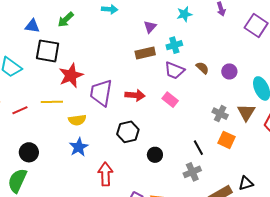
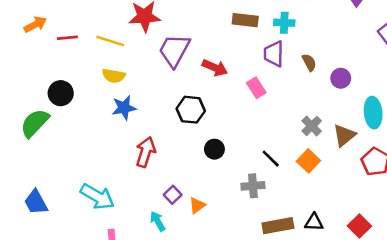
purple trapezoid: (174, 70) -> (274, 54), turned 50
yellow semicircle: (77, 120) -> (114, 76), moved
black line: (198, 148) -> (271, 159), turned -35

